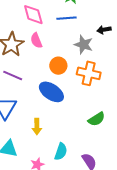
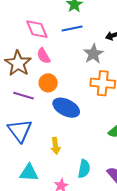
gray star: (84, 45) -> (93, 54), turned 30
orange circle: (58, 66) -> (48, 83), moved

